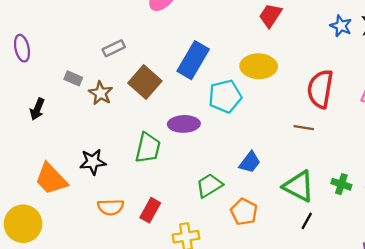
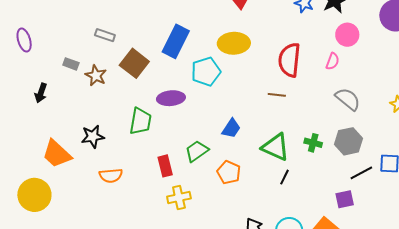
gray rectangle: (114, 48) -> (105, 35), turned 48
red rectangle: (150, 210) -> (165, 166), moved, turned -40

